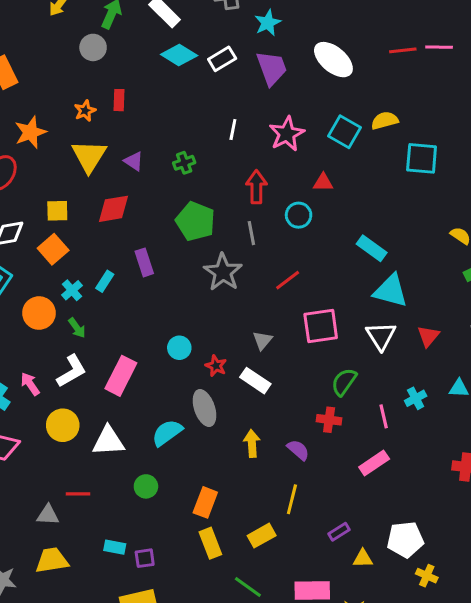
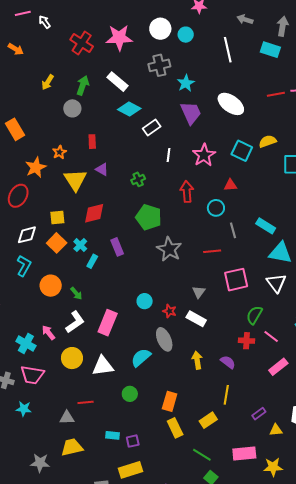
white rectangle: (222, 59) -> (152, 127), moved
orange star: (85, 111) -> (59, 152), moved
purple triangle: (134, 161) -> (102, 169), moved
gray line: (251, 233) -> (233, 230), moved
red line: (288, 280) -> (212, 251), turned 36
cyan cross: (72, 290) -> (80, 245), moved
pink line: (384, 416) -> (271, 336), moved, turned -35

